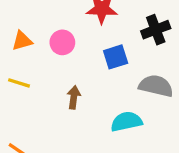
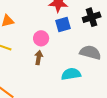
pink circle: (62, 42) -> (41, 38), moved
blue square: (116, 57) -> (63, 25), moved

